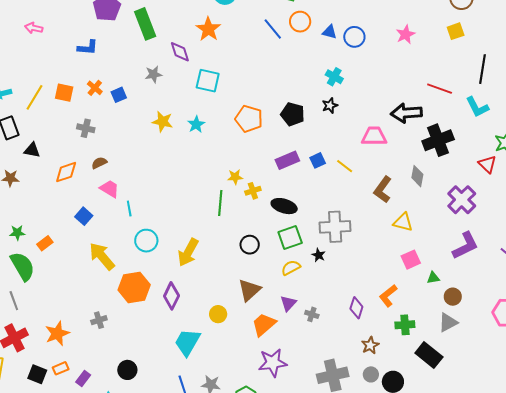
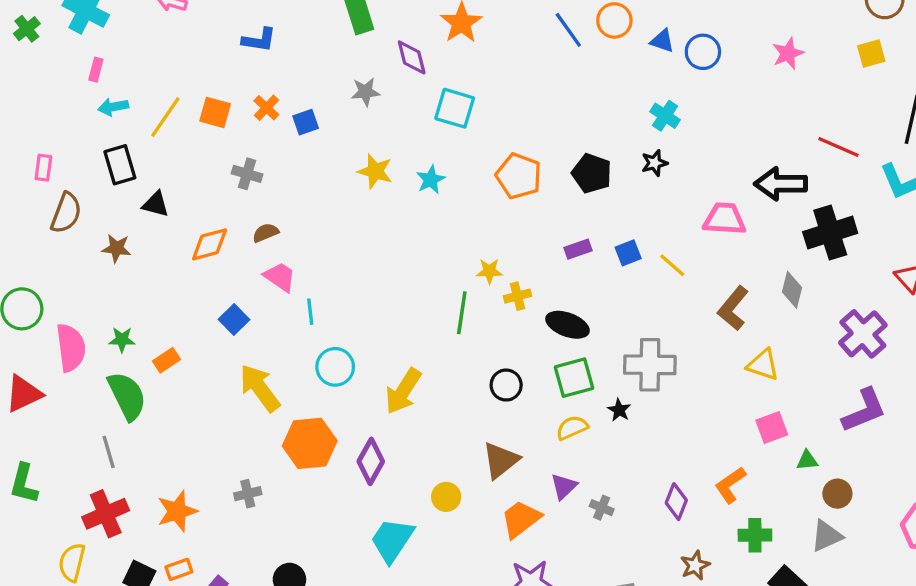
purple rectangle: (287, 160) -> (578, 249), size x0.7

